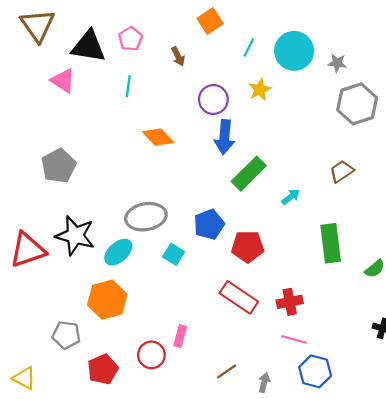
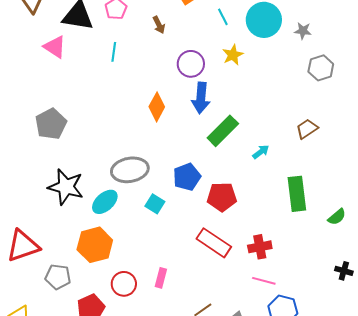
cyan line: (249, 48) -> (223, 17), turned -54
gray hexagon: (357, 104) -> (321, 68), size x0.7
orange diamond: (158, 137) -> (157, 107), moved, turned 72
red triangle: (28, 250) -> (23, 246), moved
red circle: (151, 355) -> (124, 284), moved

